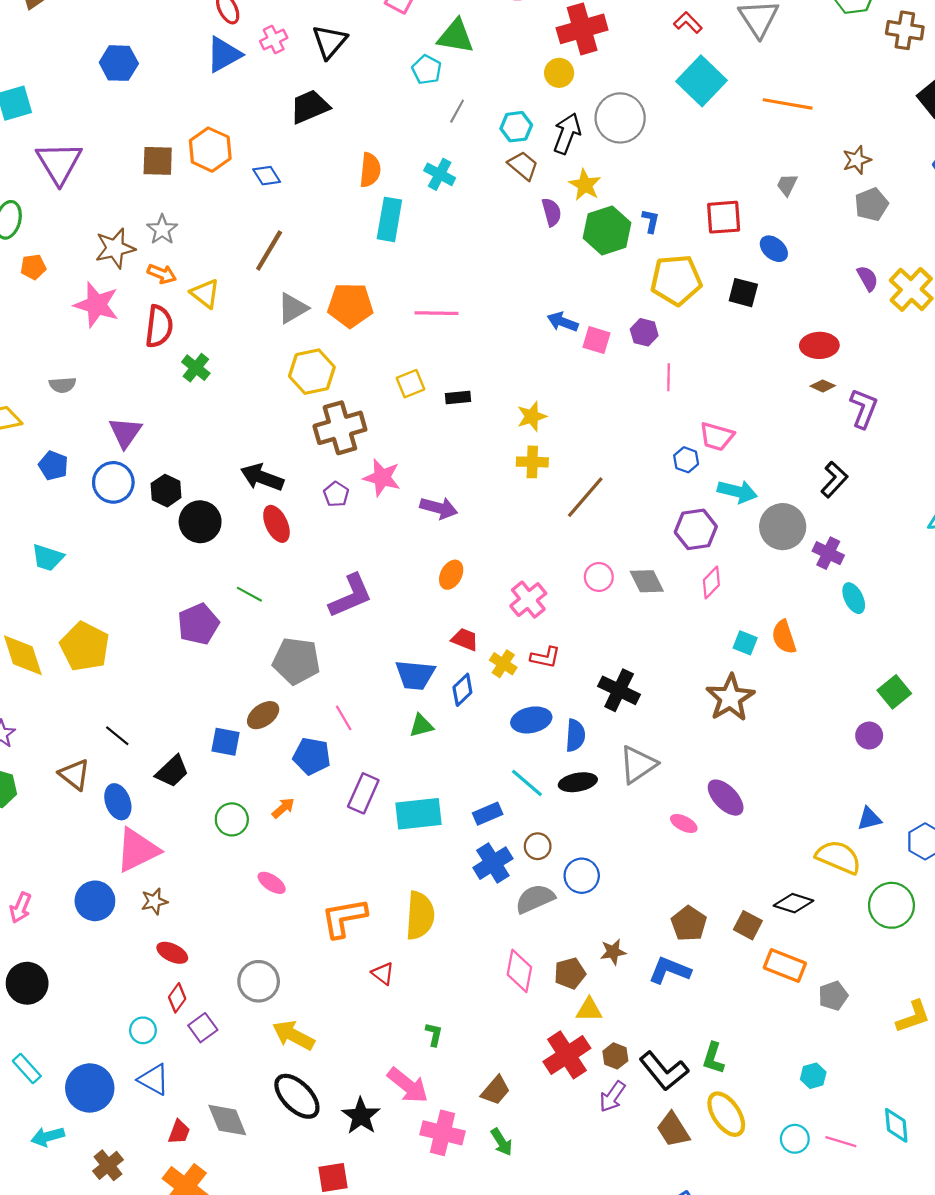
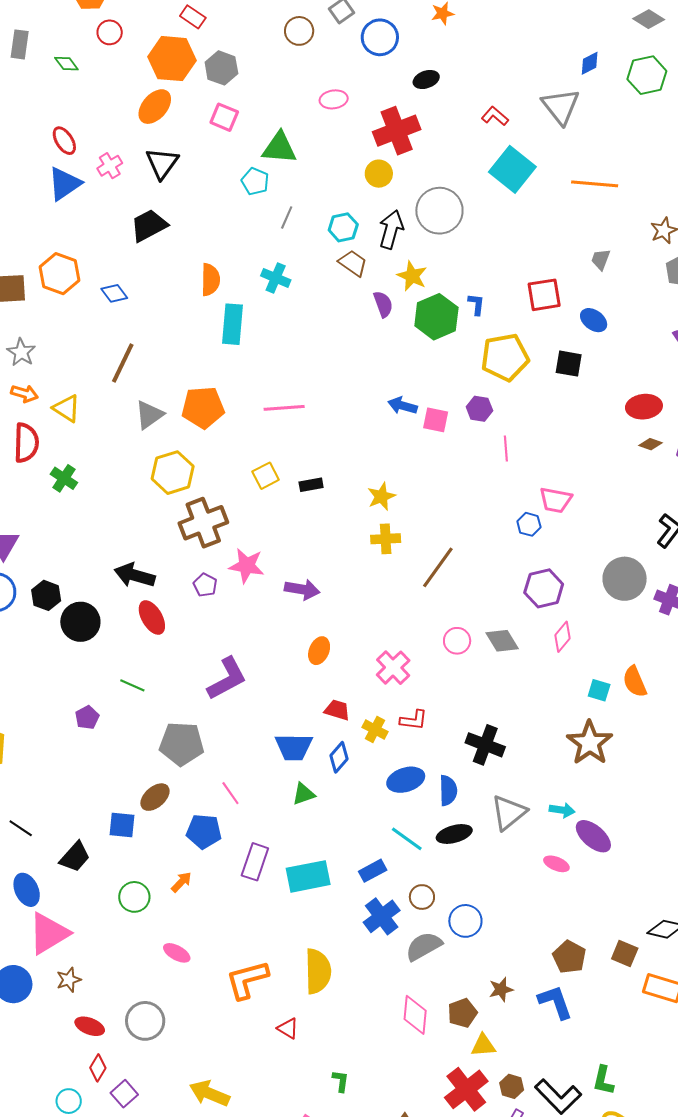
cyan arrow: (737, 491) -> (562, 810), moved, size x0.7
purple pentagon: (198, 624) -> (87, 717), size x0.6
blue L-shape: (670, 970) -> (555, 1002), turned 54
gray circle: (259, 981) -> (145, 1021), moved

